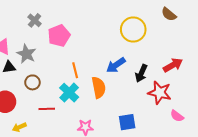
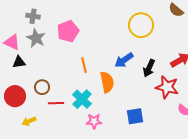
gray cross: (35, 20) -> (33, 16), moved, turned -32
gray star: (26, 54) -> (36, 38), moved
brown circle: (32, 82) -> (42, 87), moved
cyan cross: (69, 93) -> (82, 99), moved

